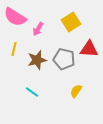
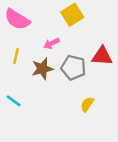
yellow square: (71, 22) -> (72, 15), moved
pink arrow: (38, 29) -> (52, 43), moved, turned 32
cyan line: (32, 92) -> (14, 101), moved

